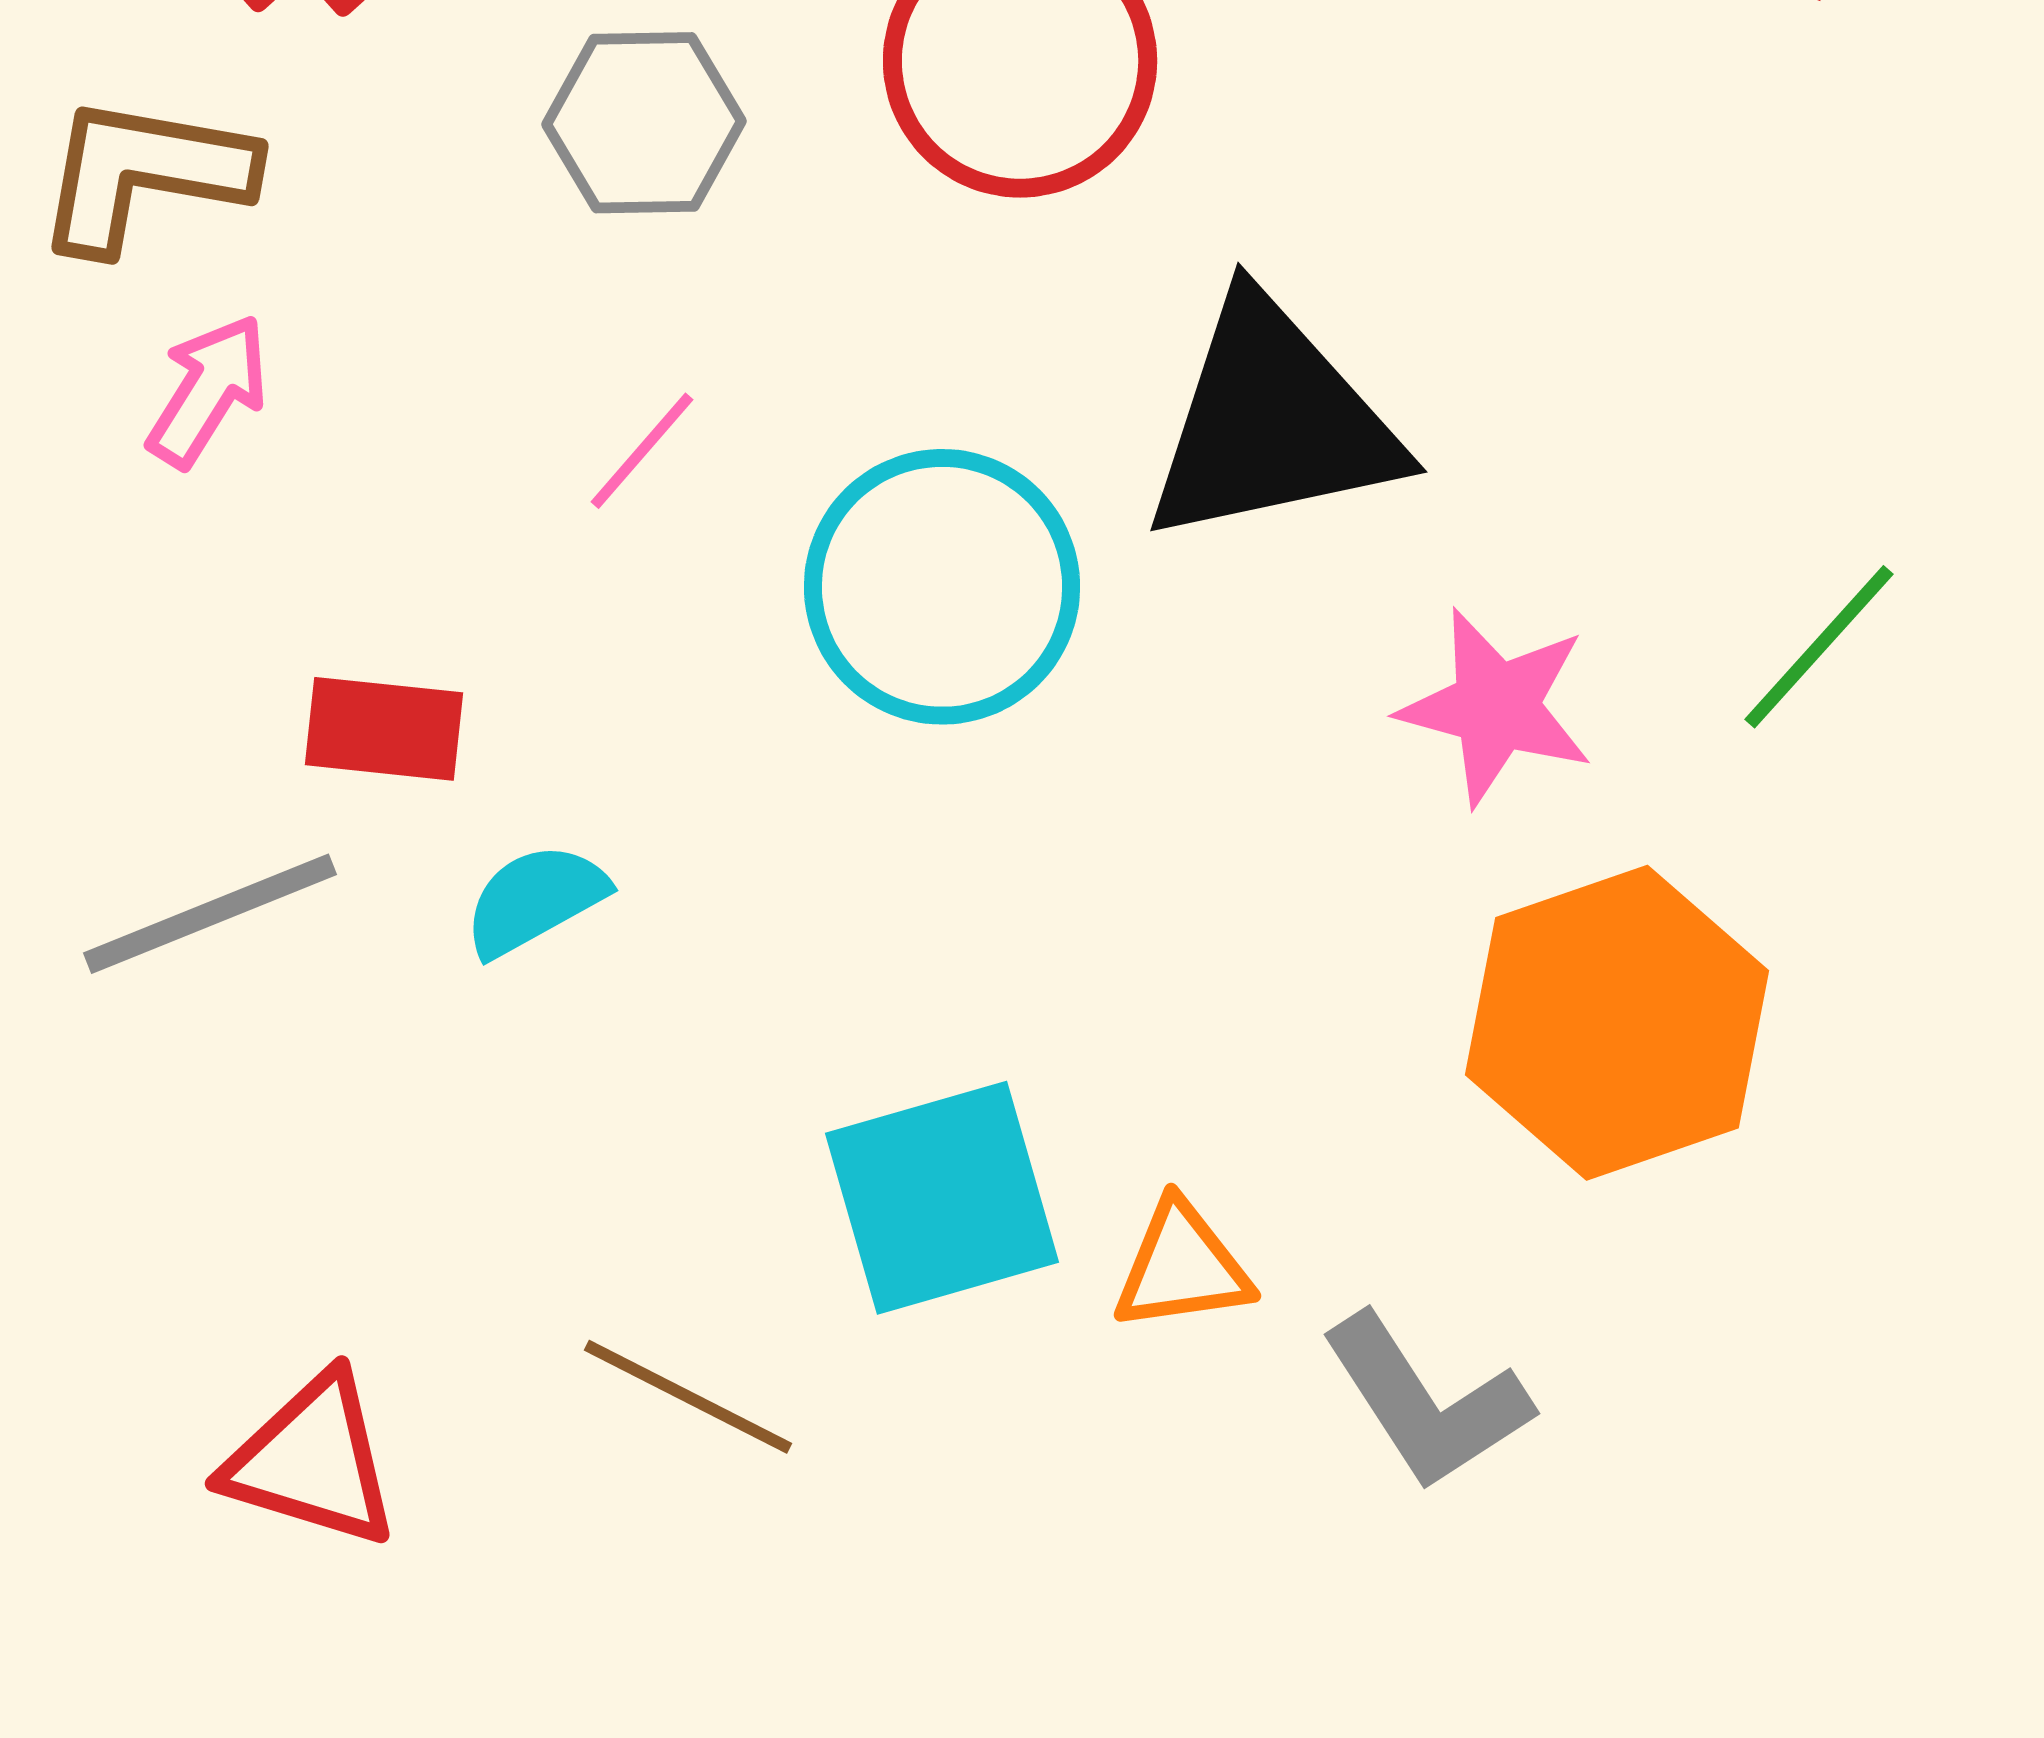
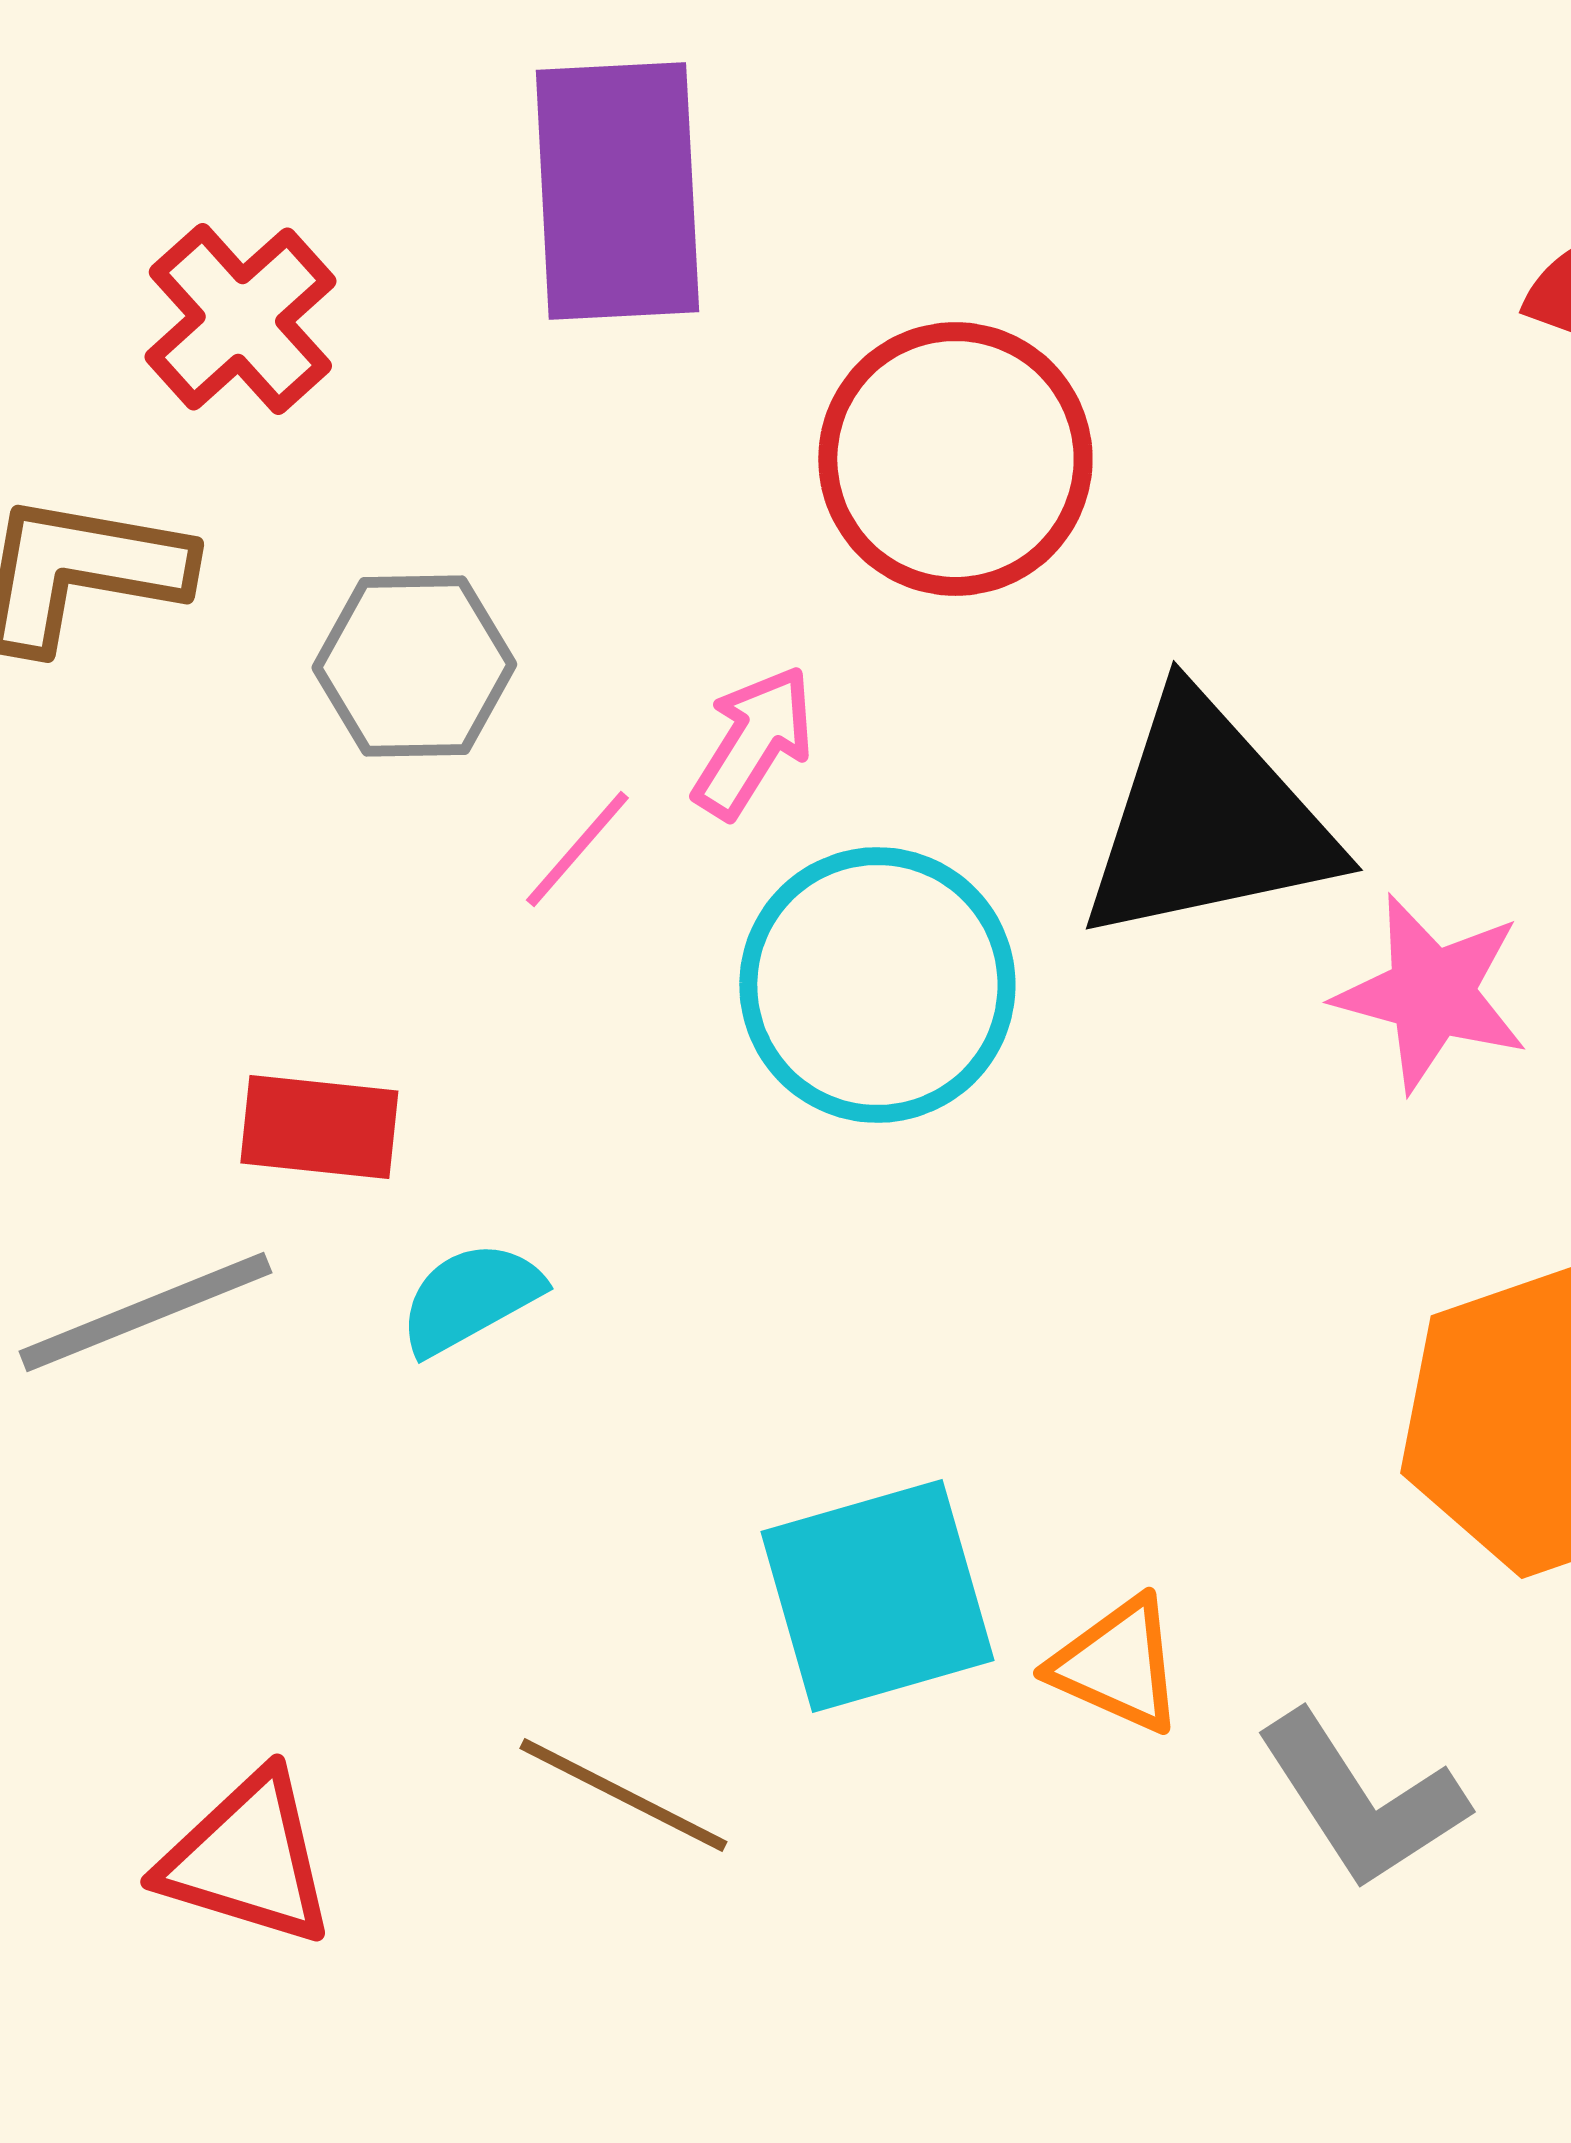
gray hexagon: (644, 123) -> (414, 666), moved
pink arrow: (208, 391) -> (753, 742), moved
pink star: (1496, 707) -> (1431, 993), moved
orange triangle: (1182, 1267) -> (1117, 1665), turned 32

